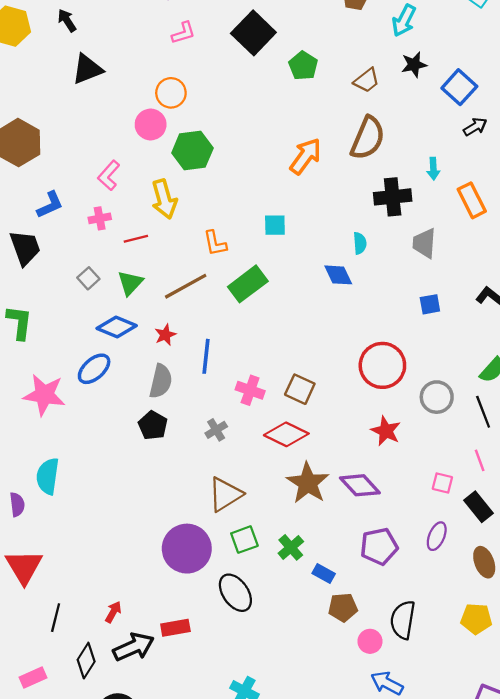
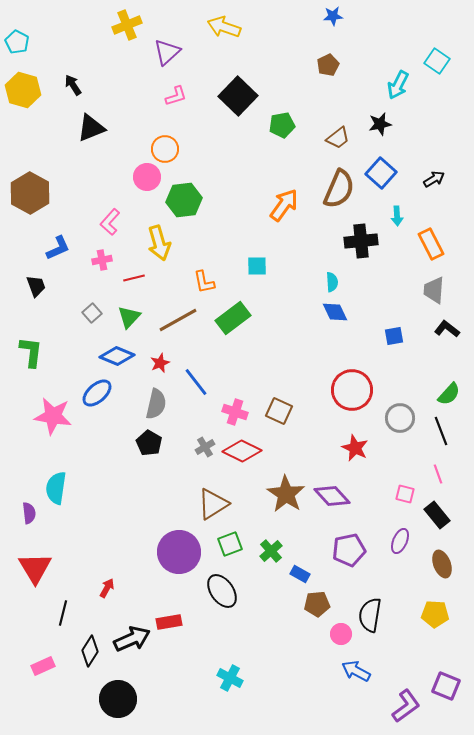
cyan arrow: (404, 20) -> (398, 85), moved
green pentagon: (303, 66) -> (282, 125), turned 30
blue square: (459, 87) -> (381, 173), moved
gray trapezoid: (424, 243) -> (434, 290), moved
black trapezoid: (25, 248) -> (36, 286), size x0.7
blue diamond: (338, 275) -> (335, 312), moved
blue line: (206, 356) -> (196, 382), turned -44
red diamond: (286, 434) -> (242, 451), moved
red arrow: (113, 612) -> (107, 588), moved

